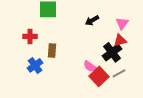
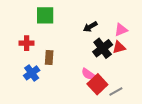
pink triangle: (122, 23) -> (121, 30), turned 32
black cross: (112, 52) -> (103, 48), moved
gray line: (119, 73) -> (116, 91), moved

